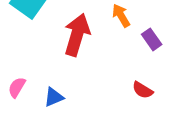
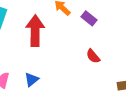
red semicircle: (143, 90) -> (93, 56), turned 35

